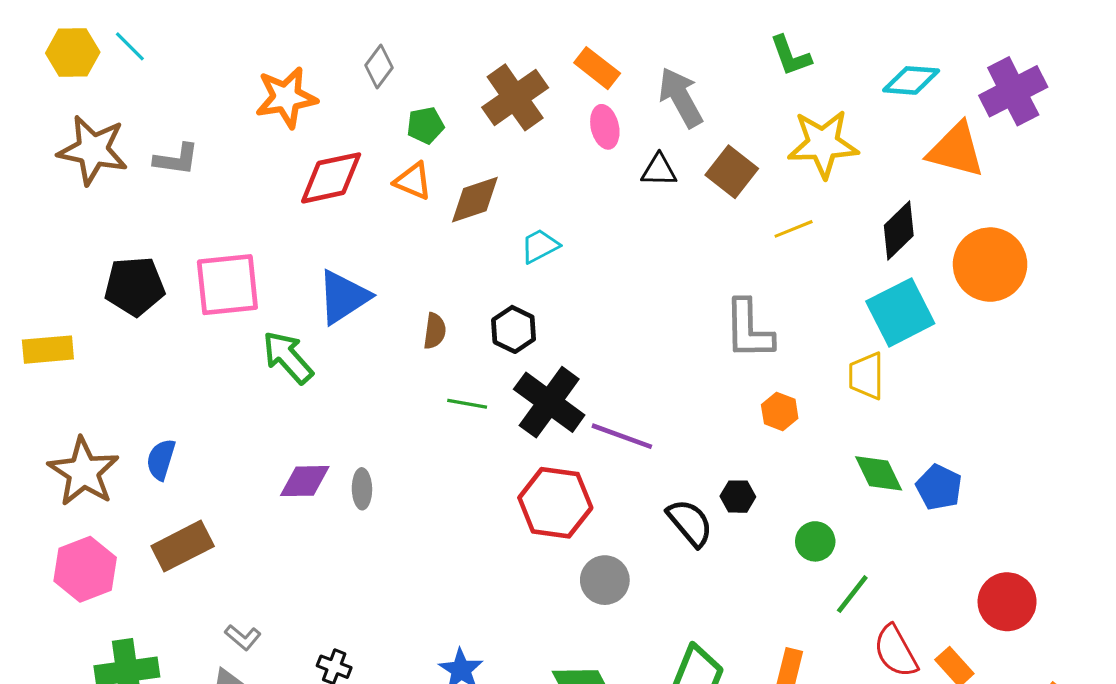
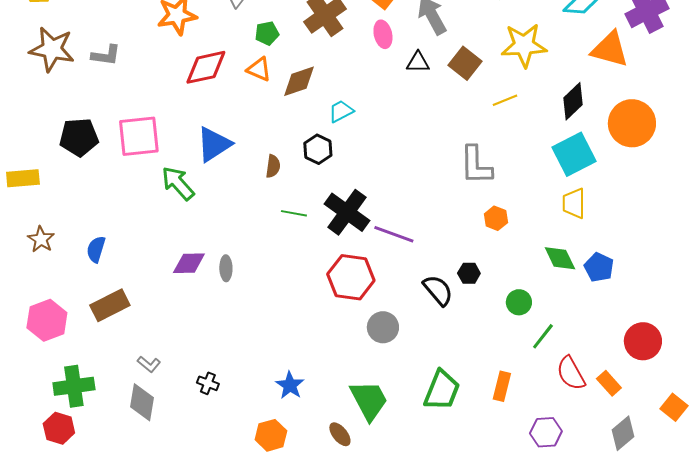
black hexagon: (514, 329) -> (318, 149), moved
yellow trapezoid: (866, 376) -> (574, 203), moved
brown star: (84, 472) -> (41, 239), moved, size x0.6

